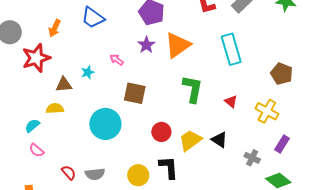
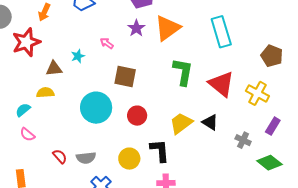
red triangle: (231, 101) -> (221, 84), size x2.0
red circle: (161, 132) -> (137, 116), moved

